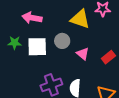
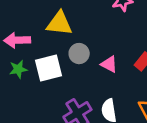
pink arrow: (32, 18) -> (17, 40), moved
yellow triangle: (80, 19) -> (59, 23), moved

